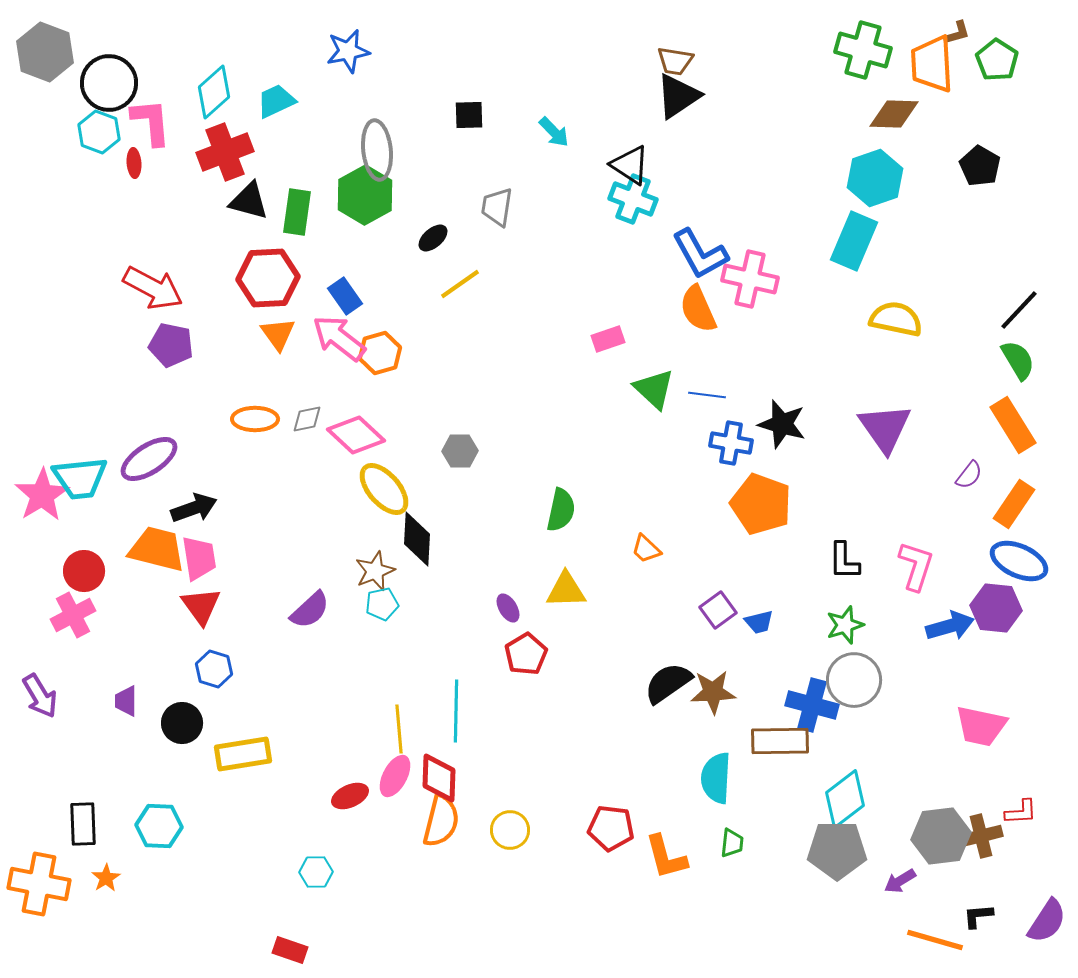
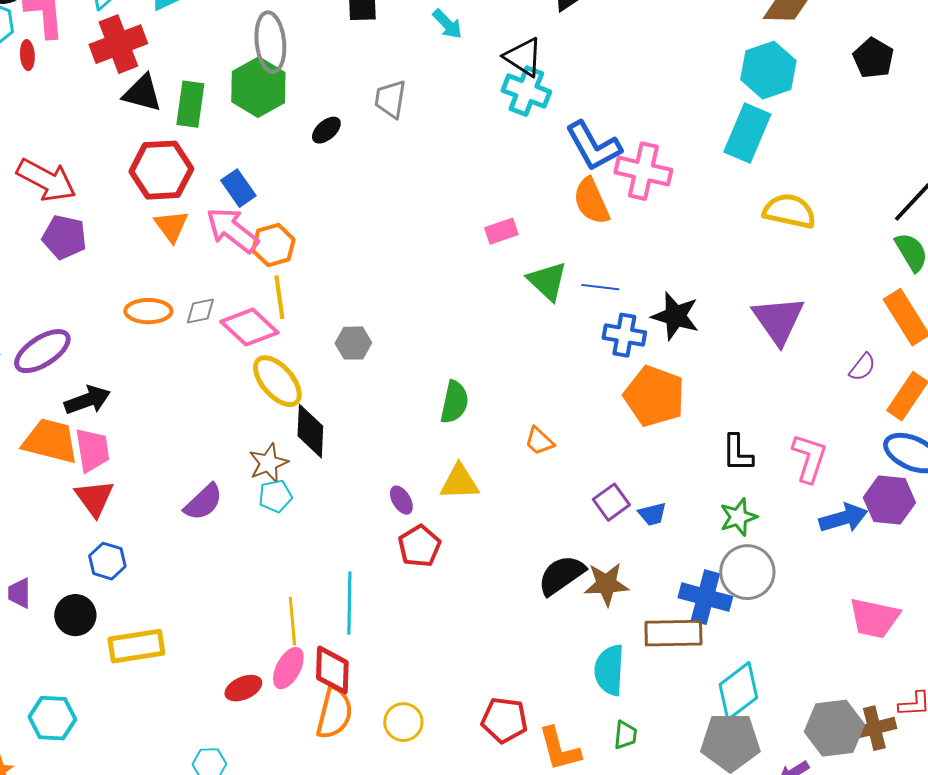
yellow line: (460, 284) -> (279, 297), moved, turned -63

